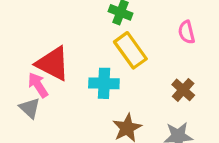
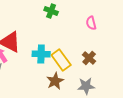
yellow rectangle: (130, 50) -> (61, 60), moved

